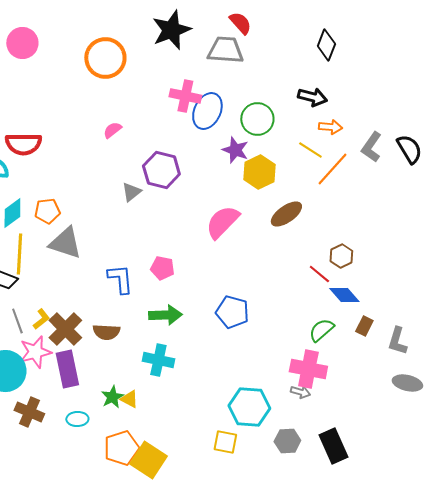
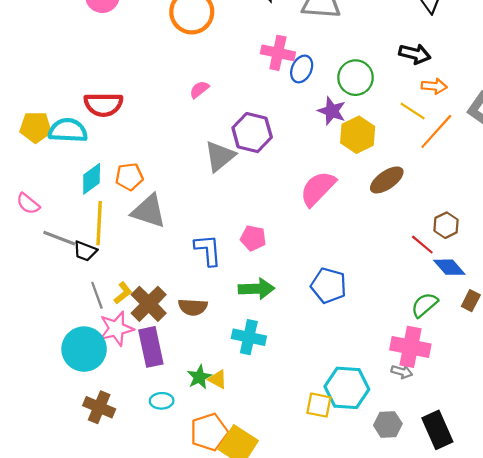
blue ellipse: (207, 111) -> (302, 69), size x0.7
gray triangle: (131, 192) -> (220, 156), size x1.5
brown cross: (29, 412) -> (99, 407), moved
yellow square: (225, 442) -> (319, 405), moved

